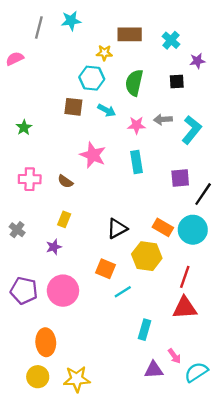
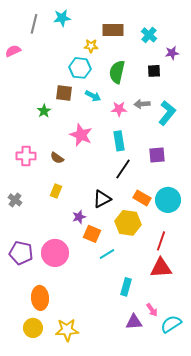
green star: (24, 127) -> (44, 111), moved
black line: (203, 194) -> (123, 169), moved
purple star: (54, 247) -> (79, 217), moved

